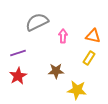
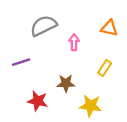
orange triangle: (93, 36) -> (109, 28), moved
red star: (18, 76) -> (38, 101), moved, turned -30

